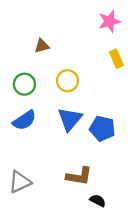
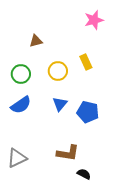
yellow rectangle: (116, 59) -> (86, 62), moved
blue triangle: (70, 119) -> (60, 104), size x0.7

